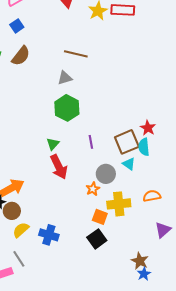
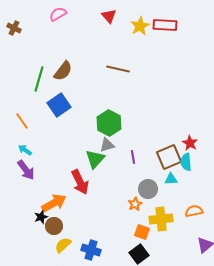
blue square: (17, 26) -> (59, 105), moved, size x1.6
gray triangle: (65, 78) -> (107, 145), moved
green triangle: (53, 144) -> (95, 159), size x1.5
cyan triangle: (129, 164) -> (171, 179), turned -40
red arrow: (59, 167) -> (80, 182), moved

